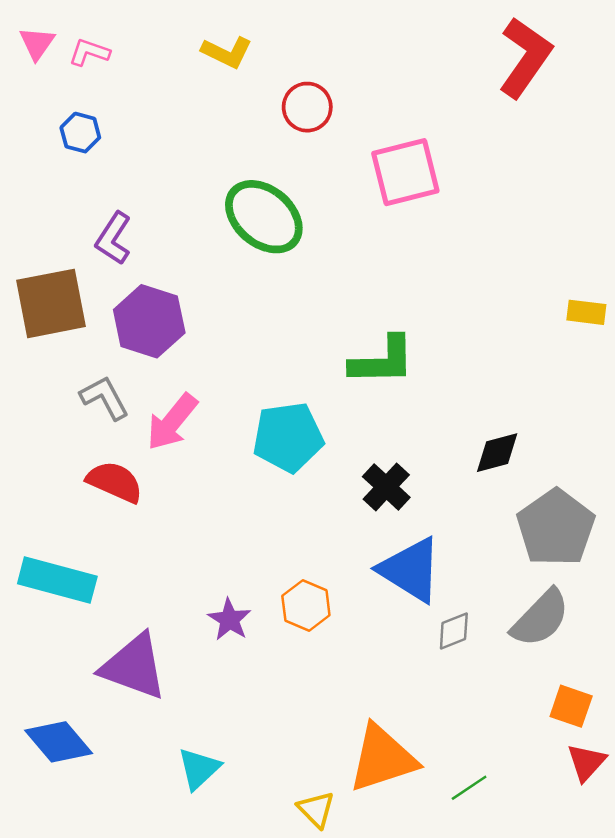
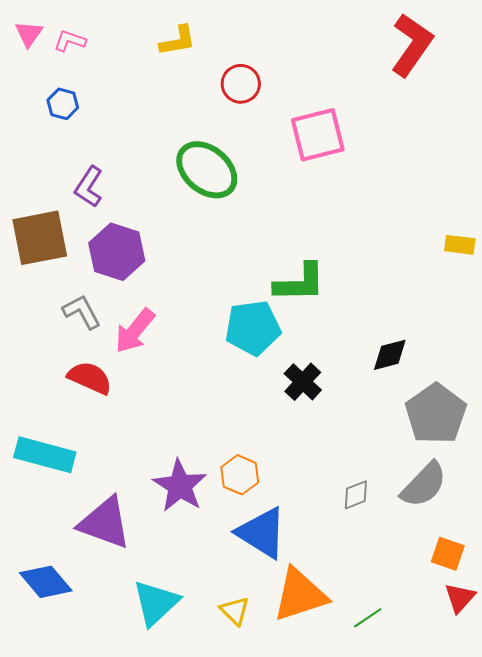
yellow L-shape: (227, 52) -> (178, 41), turned -36
cyan pentagon: (288, 437) -> (253, 328), moved
blue triangle: (410, 570) -> (262, 533), moved
purple star: (229, 620) -> (180, 486), size x1.6
cyan triangle: (199, 769) -> (156, 603), size x1.4
yellow triangle: (316, 809) -> (235, 611), moved

